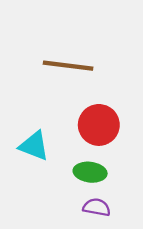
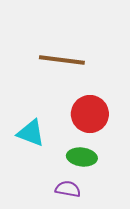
purple semicircle: (97, 207) -> (68, 189), moved

